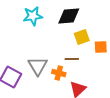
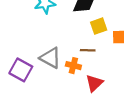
gray triangle: (38, 66) -> (50, 58), turned -30

